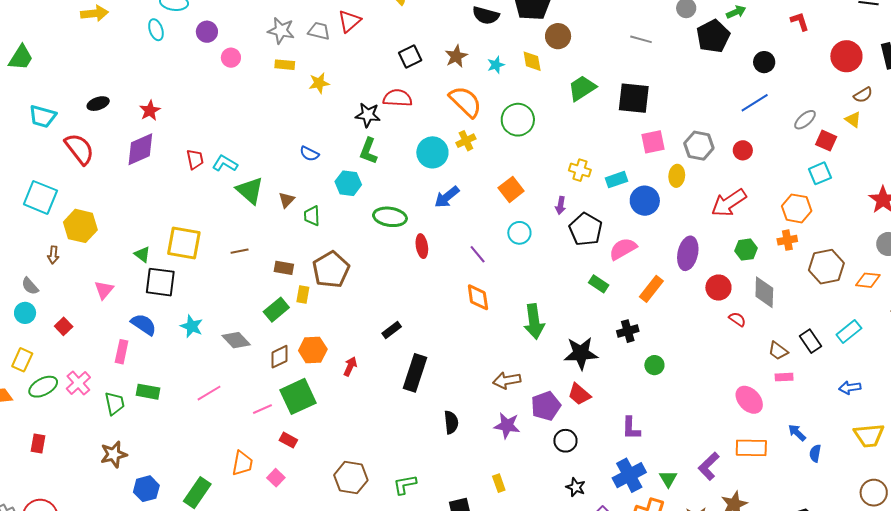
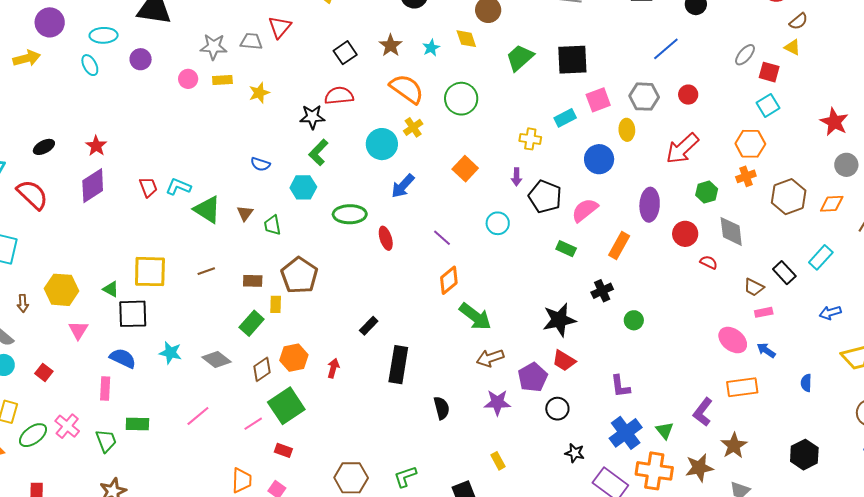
pink circle: (231, 58) -> (188, 79), moved
blue line: (755, 103) -> (666, 49), moved
green L-shape: (368, 151) -> (318, 152), turned 32
cyan rectangle: (617, 180) -> (565, 118), moved
yellow hexagon: (80, 226) -> (61, 290), moved
cyan circle: (519, 233) -> (498, 223), moved
orange diamond: (478, 297) -> (449, 280), turned 68
green arrow: (534, 321) -> (475, 316), moved, turned -36
blue arrow: (797, 433) -> (766, 350), moved

